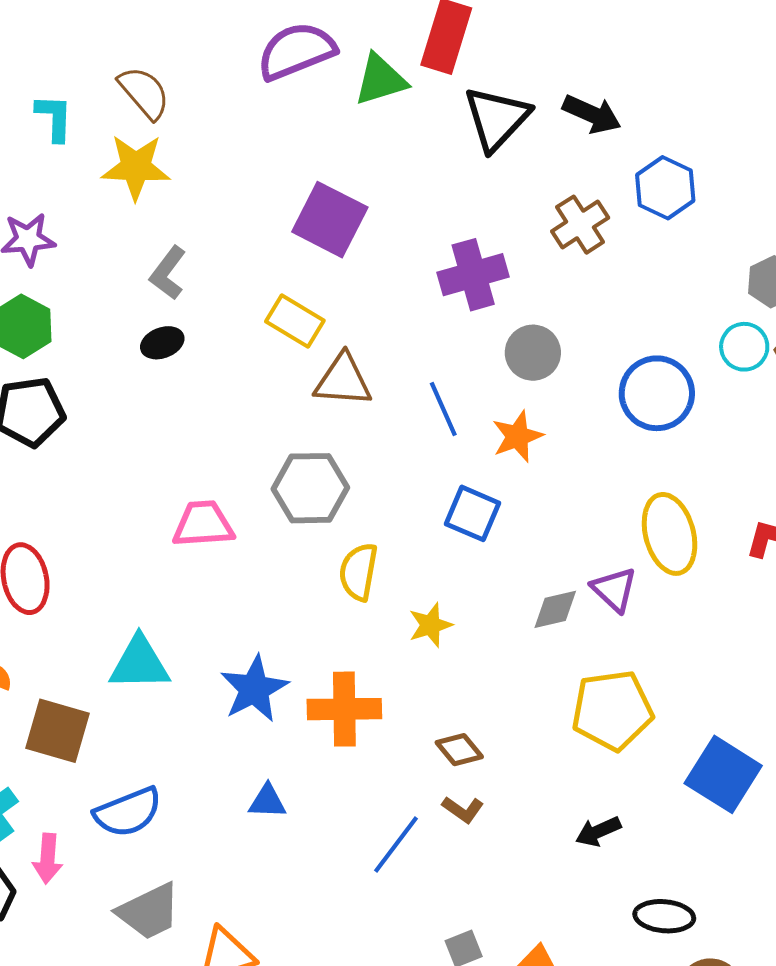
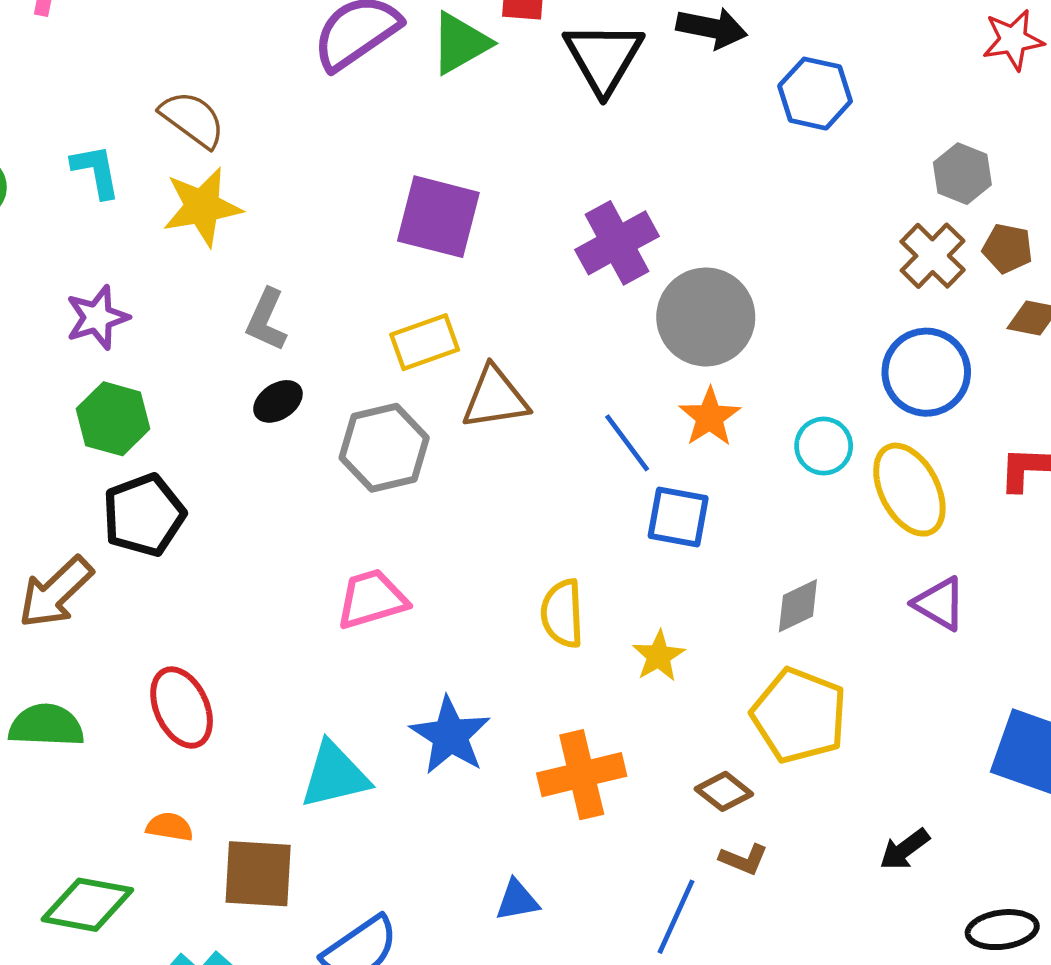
brown cross: (580, 225) -> (933, 256), moved
yellow rectangle: (295, 321) -> (425, 342), turned -38
cyan circle: (744, 347) -> (824, 446), moved
gray circle: (533, 353) -> (706, 317), size x1.5
blue circle: (657, 393) -> (926, 372), moved
blue line: (443, 409) -> (627, 443), moved
gray hexagon: (310, 488) -> (384, 448), moved
purple triangle: (614, 590) -> (940, 604), moved
blue star: (254, 689) -> (450, 736), moved
yellow pentagon: (612, 710) -> (799, 715), moved, turned -30

